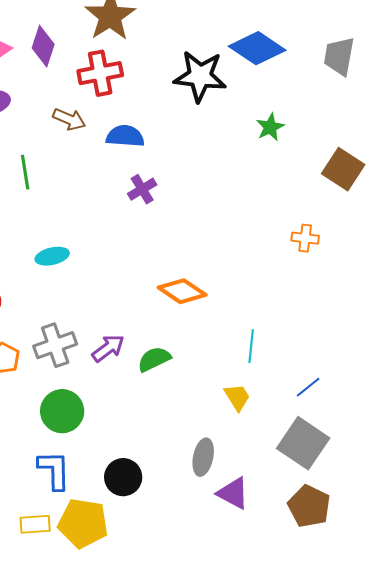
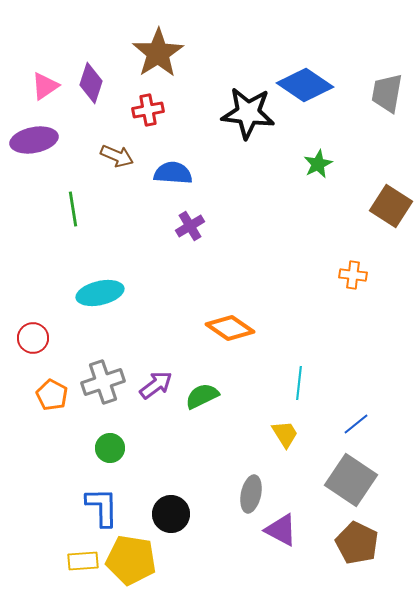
red cross: (100, 73) -> (148, 110), size x0.7
cyan ellipse: (52, 256) -> (100, 293), size x1.4
green circle: (62, 411) -> (110, 448), size x0.7

